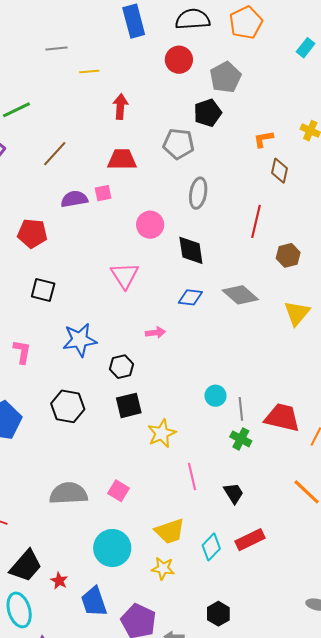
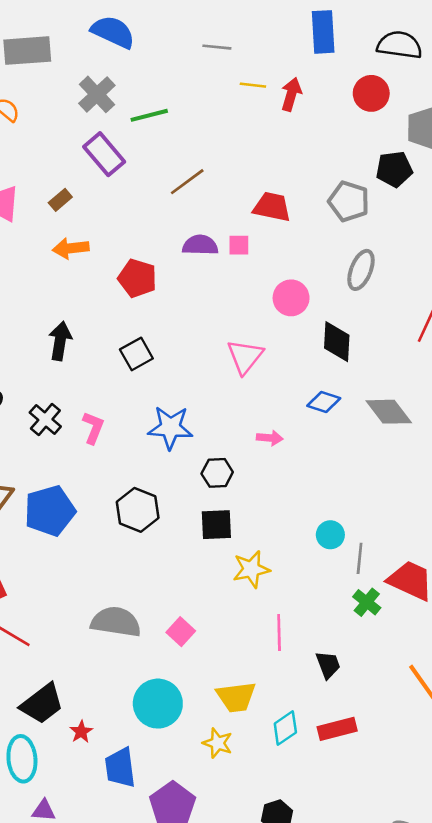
red arrow: (120, 107) -> (291, 94), moved
black square: (43, 290) -> (136, 354), turned 35
green cross: (241, 439) -> (367, 602), moved

